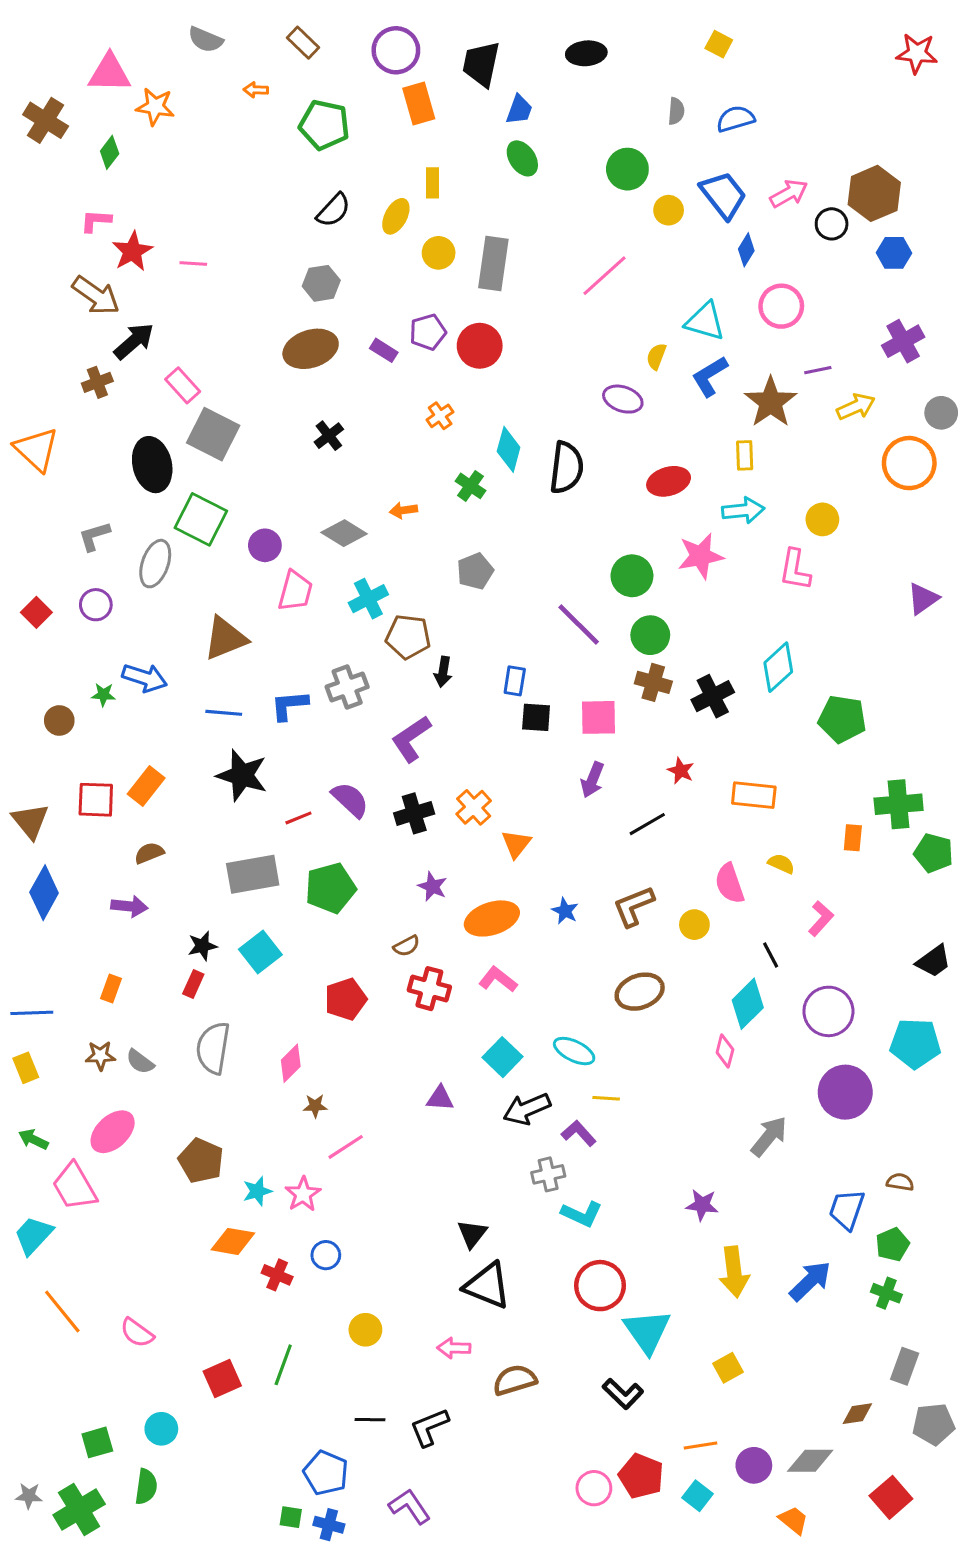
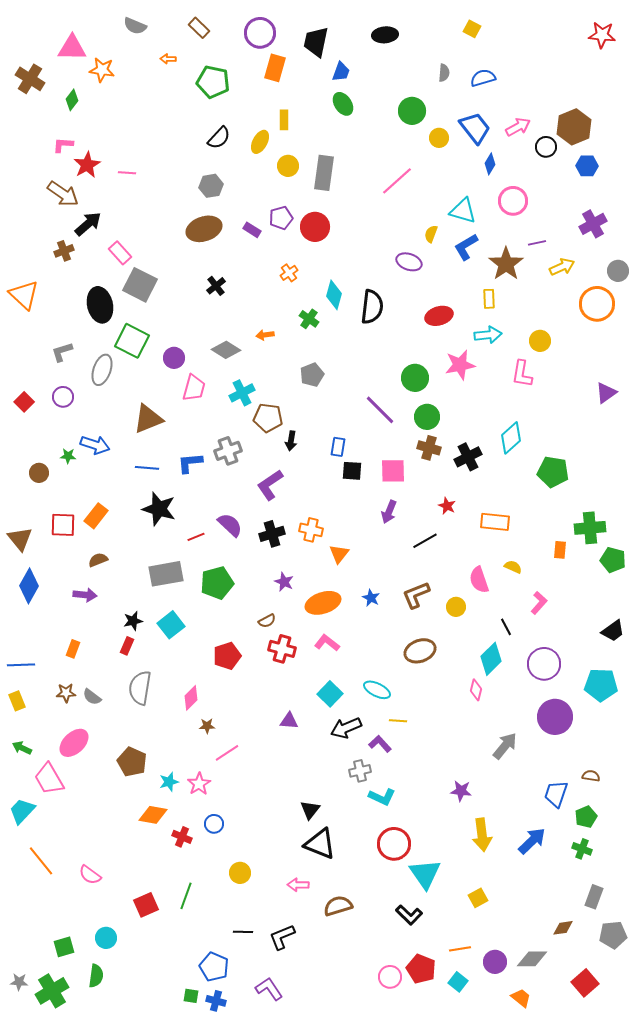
orange rectangle: (419, 104) -> (275, 68), turned 32
orange cross: (474, 807) -> (311, 530), turned -35

